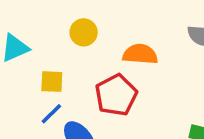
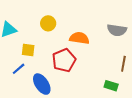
blue line: (51, 114) -> (19, 69), moved

